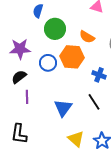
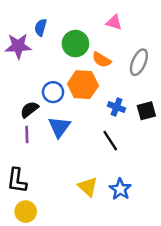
green circle: (55, 29) -> (75, 44), moved
purple star: (20, 49) -> (18, 46), moved
black semicircle: (19, 77) -> (29, 110), moved
blue triangle: (63, 108) -> (59, 127), moved

